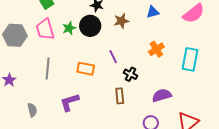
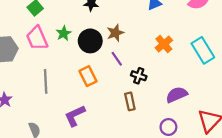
brown star: (121, 21) -> (115, 33), moved
black circle: (90, 26) -> (90, 41), moved
cyan rectangle: (190, 59) -> (203, 50), turned -35
orange rectangle: (86, 69) -> (88, 76), turned 60

